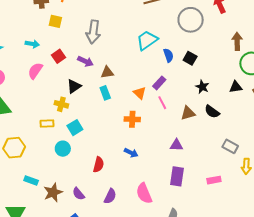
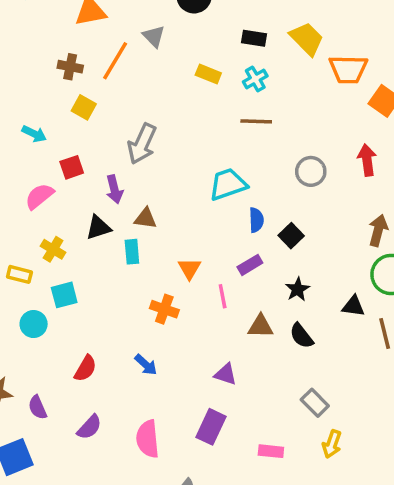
gray circle: (191, 20) -> (311, 171), size x0.7
purple arrow: (85, 61) -> (114, 189), turned 35
pink semicircle: (35, 71) -> (39, 196), moved
purple rectangle: (159, 83) -> (250, 265), moved
black triangle: (74, 86) -> (98, 228), moved

